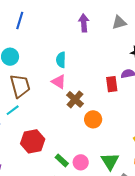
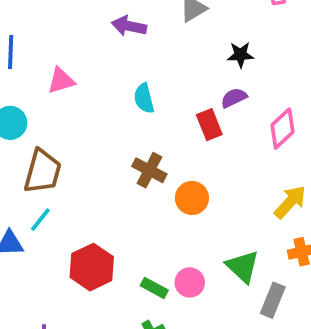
purple arrow: (84, 23) -> (129, 26), turned -60
cyan semicircle: (61, 60) -> (144, 98), moved
pink triangle: (59, 82) -> (61, 81), moved, turned -35
brown trapezoid: (20, 86) -> (43, 171), turned 45

